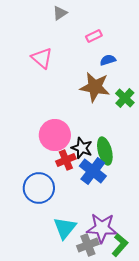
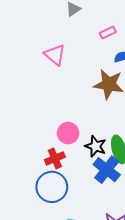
pink circle: (55, 135) -> (68, 133), size x0.7
red cross: (66, 160) -> (55, 158), moved

